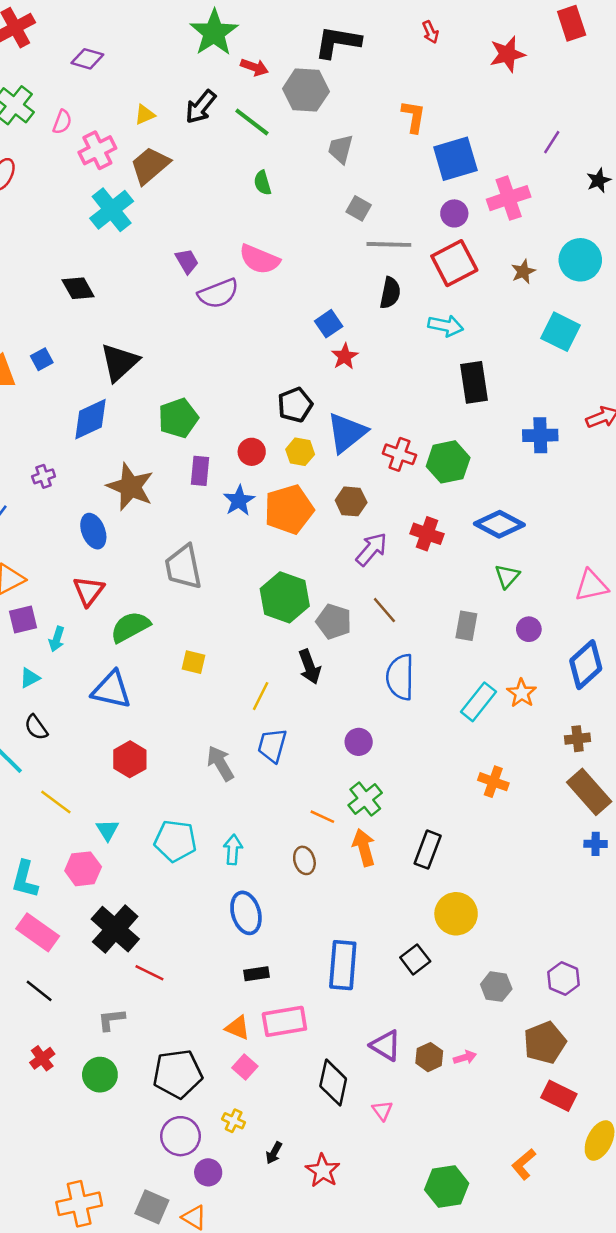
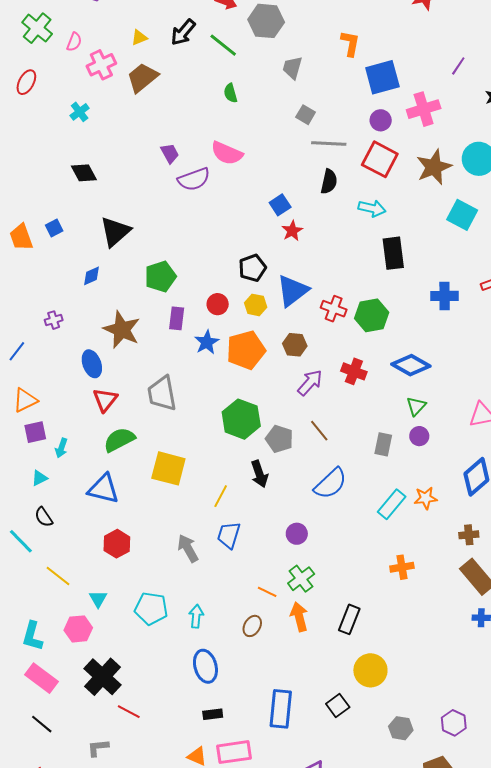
cyan cross: (112, 210) -> (80, 112), moved, size x0.6
red square: (454, 263) -> (380, 159), turned -36
brown star: (523, 272) -> (434, 167), size x1.8
blue diamond: (90, 419) -> (91, 276), size x0.6
red triangle: (89, 591) -> (105, 400), moved
purple circle: (529, 629) -> (419, 436), moved
yellow square: (194, 662) -> (168, 468), size x1.8
blue semicircle: (400, 677) -> (331, 484), turned -135
orange star: (522, 693) -> (426, 498), turned 30
orange cross: (493, 782) -> (402, 567), turned -30
brown ellipse: (304, 860) -> (252, 626), turned 45

